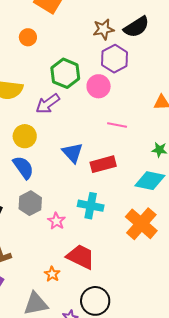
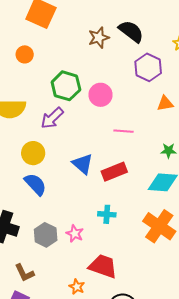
black semicircle: (136, 27) -> (131, 31), turned -104
purple hexagon: (115, 59) -> (148, 67), moved
gray hexagon: (30, 203) -> (46, 235), moved
cyan cross: (91, 206) -> (107, 214), size x0.7

